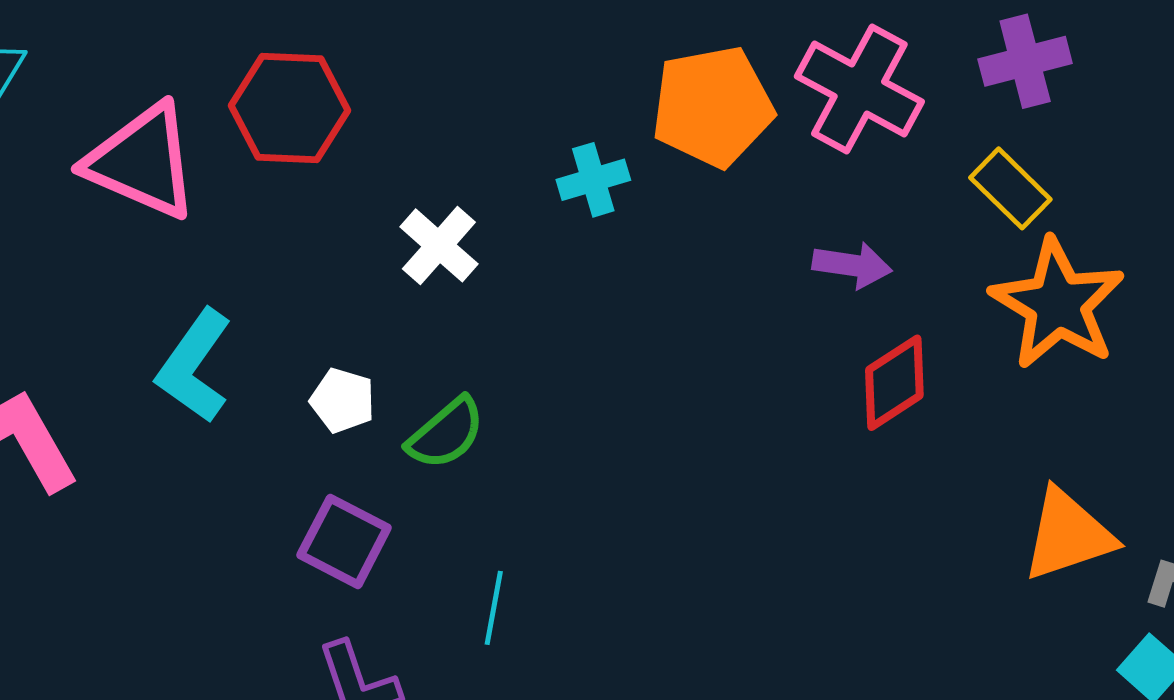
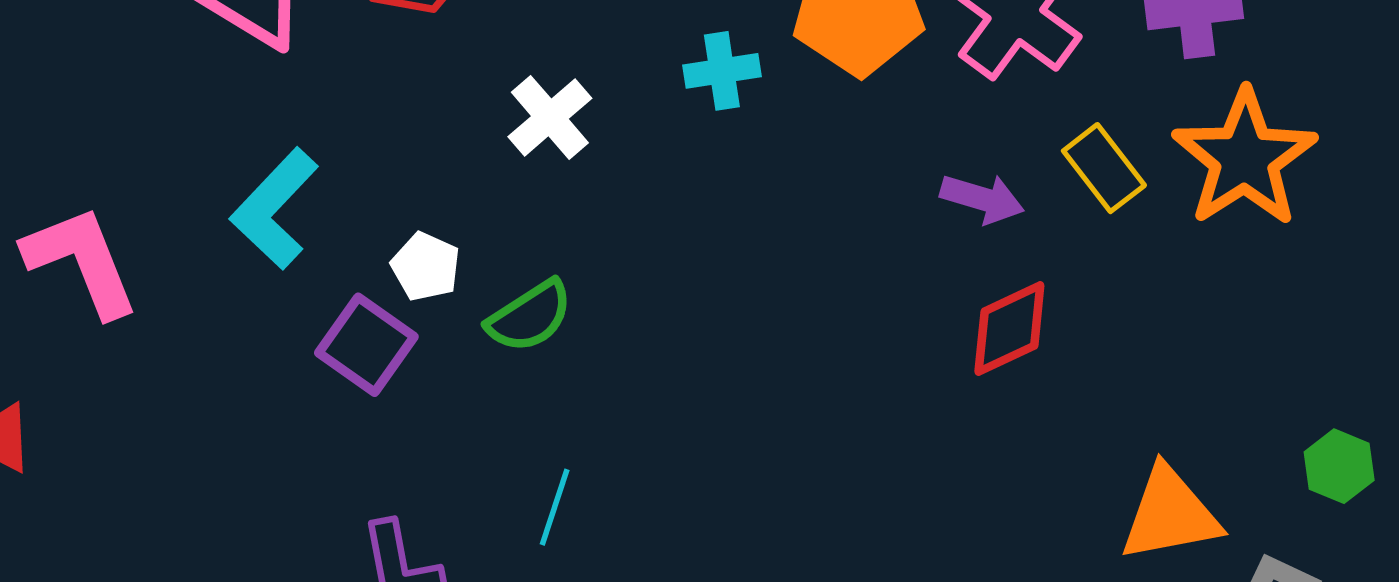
yellow rectangle: (1010, 188) -> (1104, 168), moved
orange star: (1058, 304) -> (1245, 158), moved
purple square: (344, 541) -> (366, 345), moved

